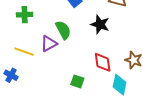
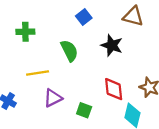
purple triangle: (49, 44) -> (53, 98), moved
yellow line: (24, 52) -> (38, 73), moved, turned -30

